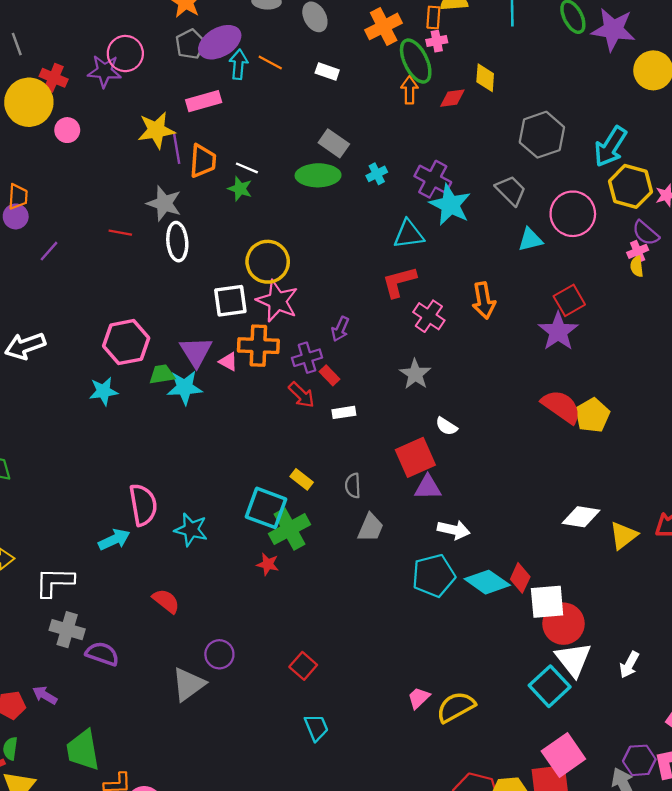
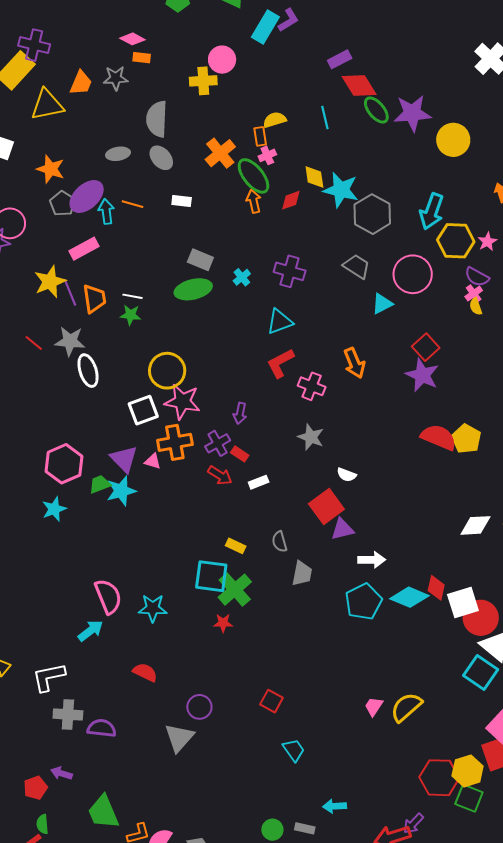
cyan star: (450, 205) -> (341, 190), moved
red line: (120, 233) -> (34, 343), moved, turned 42

